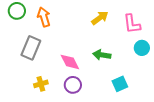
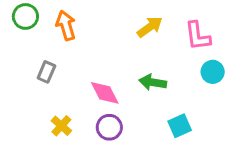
gray rectangle: (31, 48) -> (46, 72), size x0.6
yellow cross: (41, 84) -> (61, 126), turned -32

